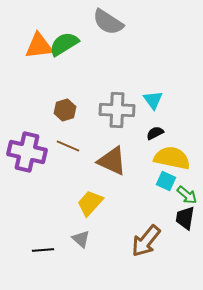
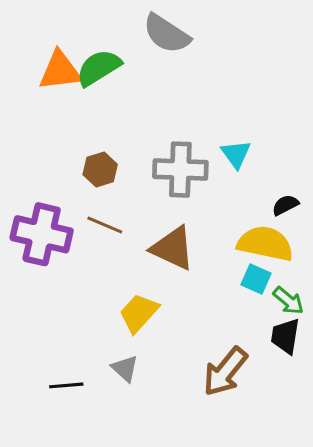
black semicircle: (155, 133) -> (285, 205), moved

